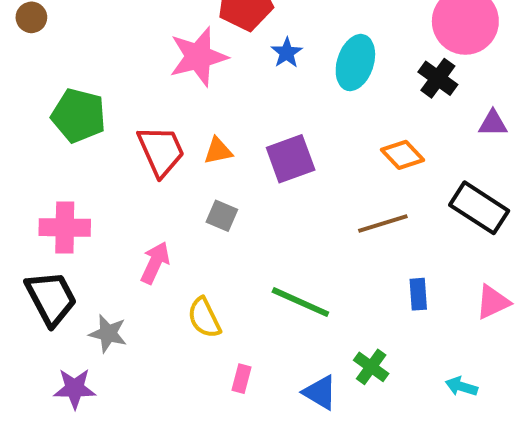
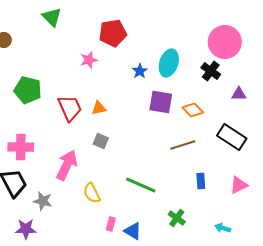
blue star: (287, 53) -> (140, 71), moved
pink star: (198, 57) -> (89, 60), size x0.6
purple square: (291, 159) -> (161, 102), moved, turned 30
pink arrow: (155, 263) -> (67, 165), size x1.4
blue triangle: (320, 392) -> (133, 231), moved

